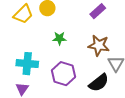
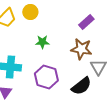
purple rectangle: (98, 11) -> (86, 22), moved

